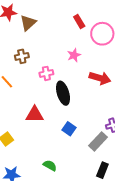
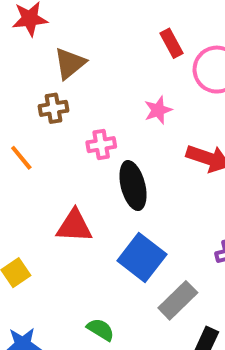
brown triangle: (28, 23) -> (70, 63), moved
blue square: (69, 129) -> (142, 258), size x1.6
gray rectangle: (98, 141) -> (178, 300), moved

